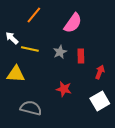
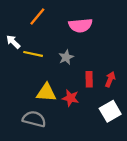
pink semicircle: (73, 23) -> (80, 25), turned 50
red rectangle: (81, 56) -> (89, 79), moved
yellow triangle: (16, 74) -> (46, 93), moved

